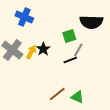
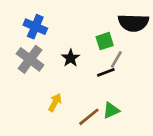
blue cross: (24, 17) -> (35, 27), moved
yellow arrow: (31, 52) -> (55, 102), moved
green triangle: (77, 97) -> (111, 110), moved, turned -48

